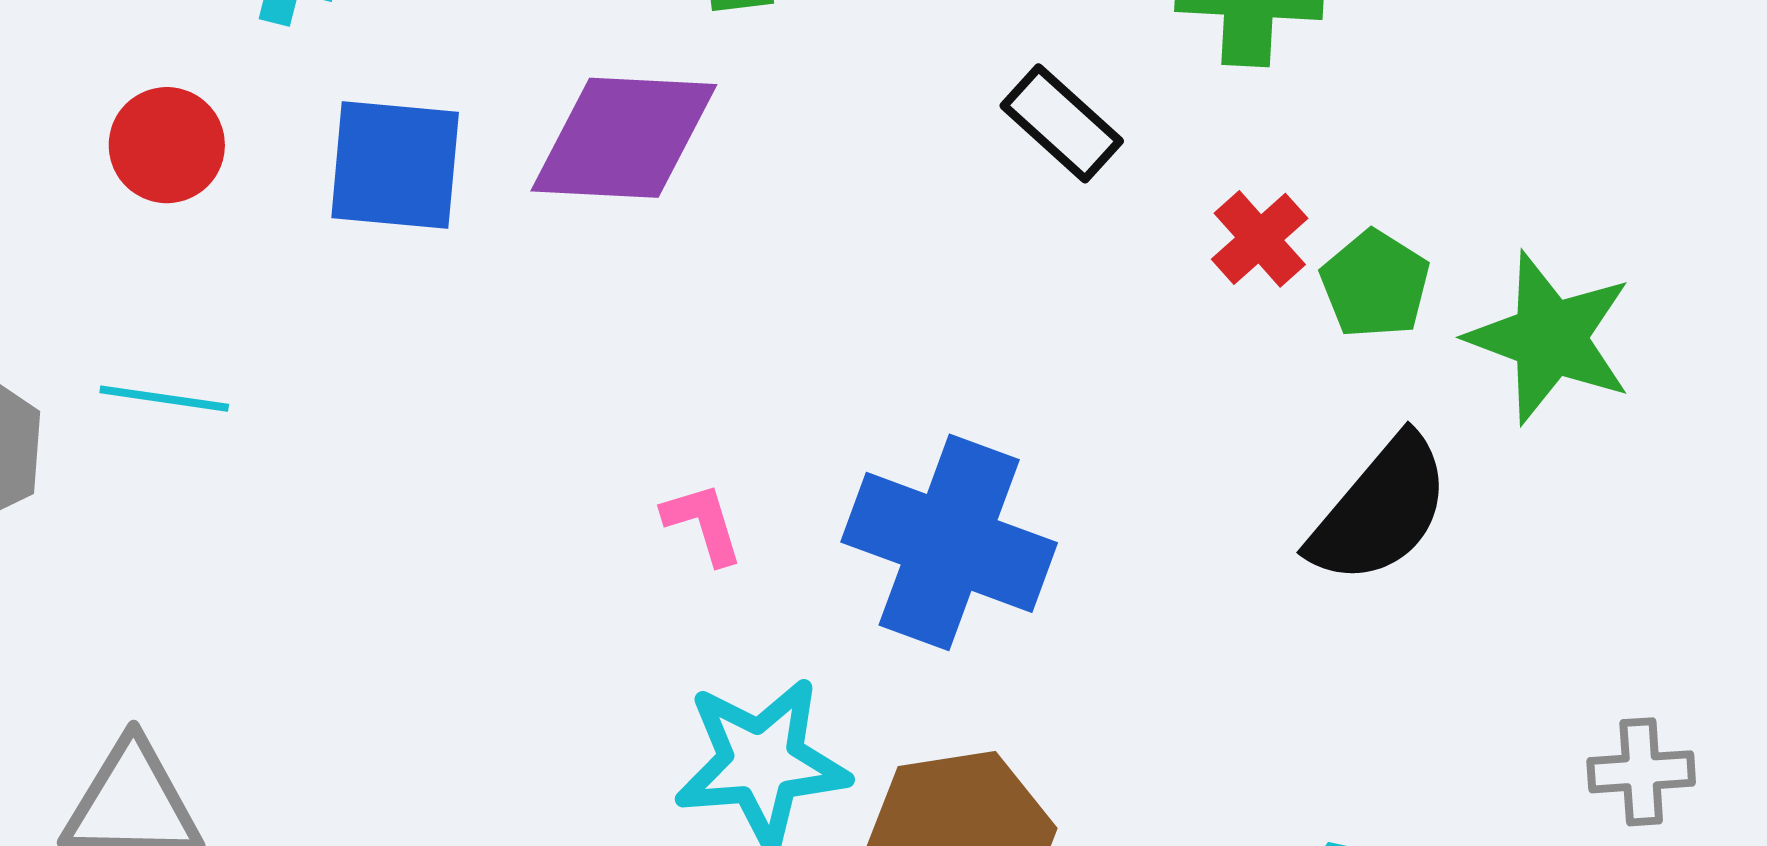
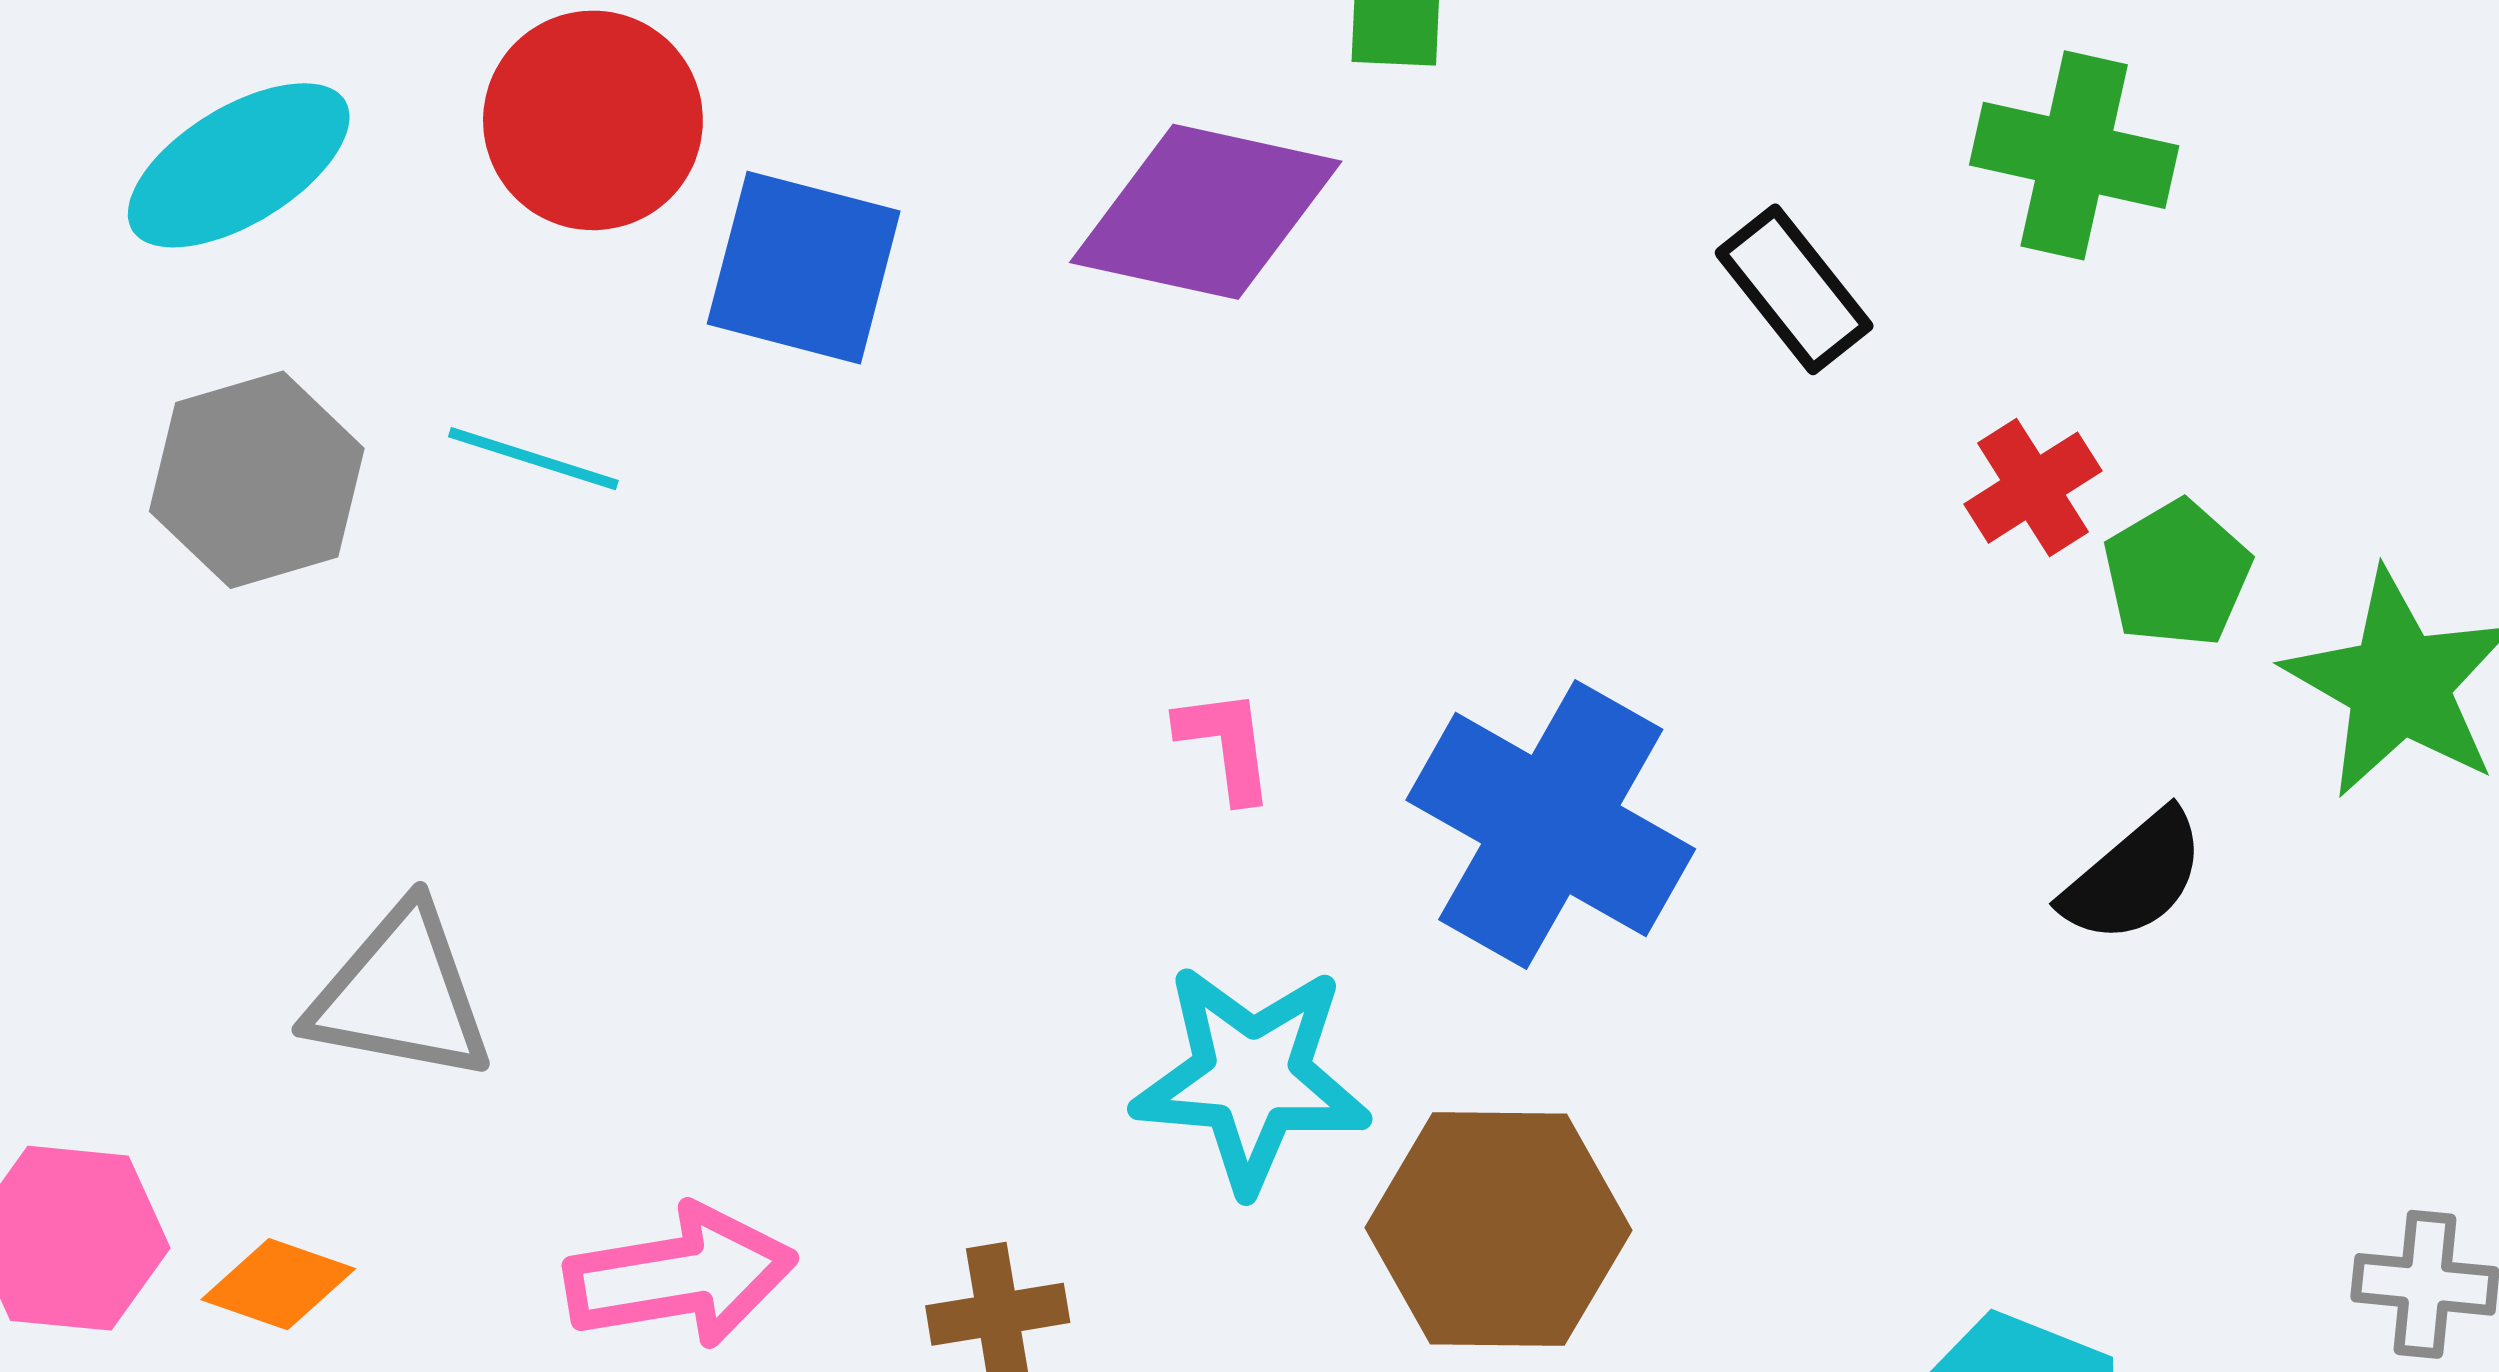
red circle: (167, 145) -> (593, 120), size x1.4
blue square: (395, 165) -> (804, 268), moved
black semicircle: (1380, 510) -> (2134, 877), size x0.7

